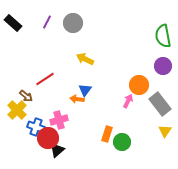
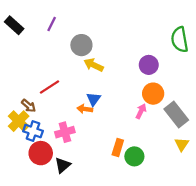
gray circle: (73, 23) -> (81, 45), moved
purple circle: (163, 66) -> (149, 65), moved
blue cross: (36, 127) -> (33, 131), moved
red circle: (48, 138) -> (41, 153), moved

